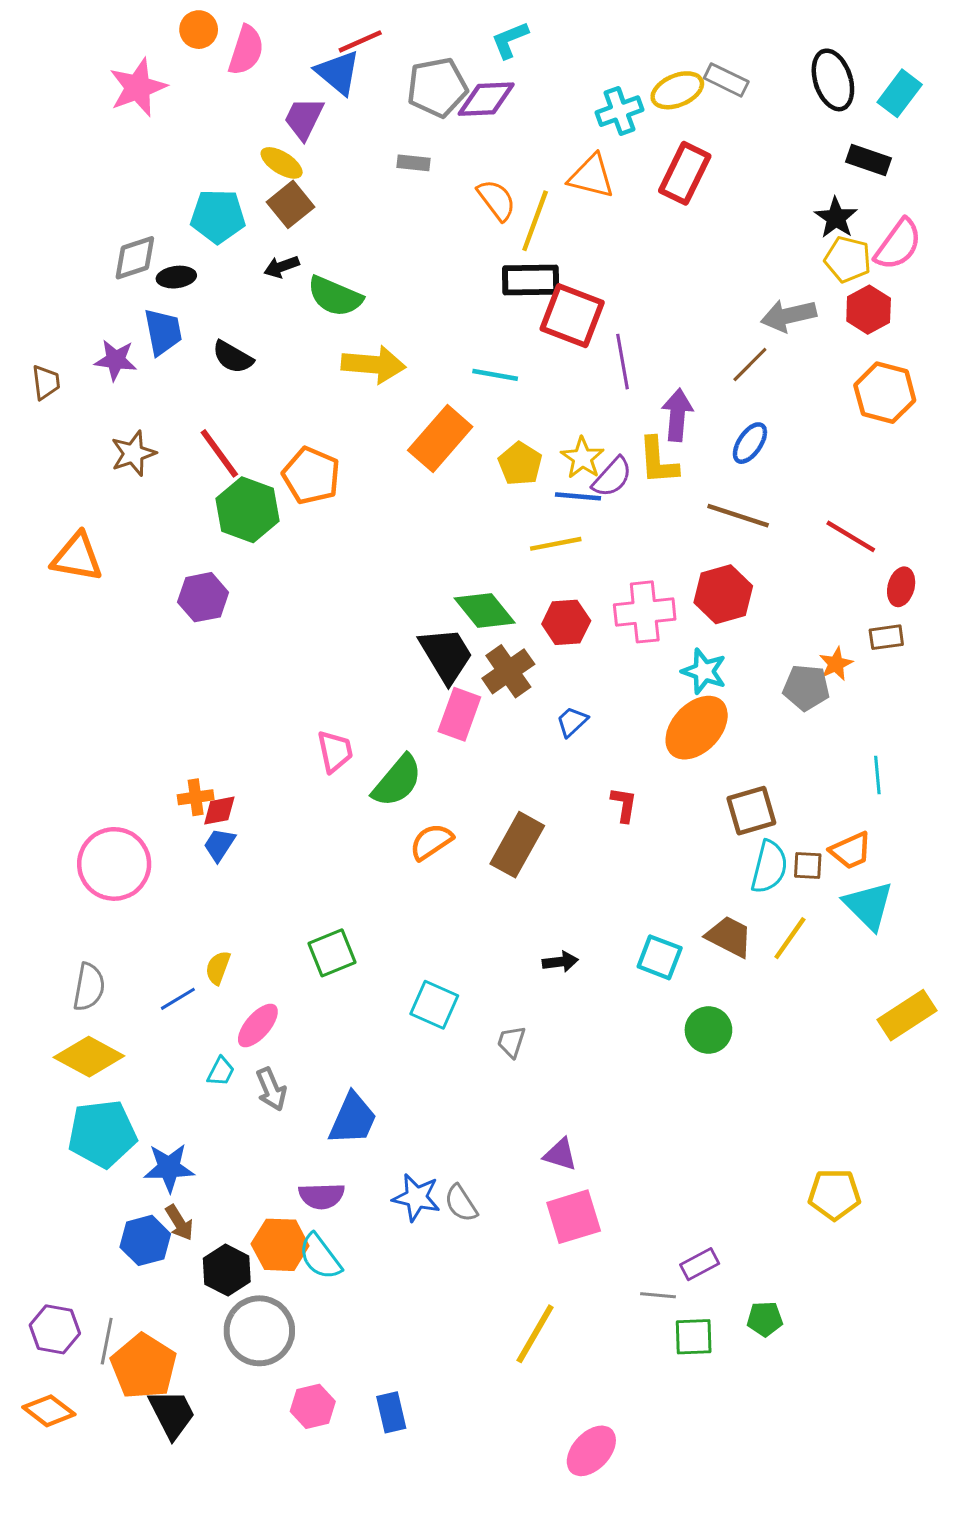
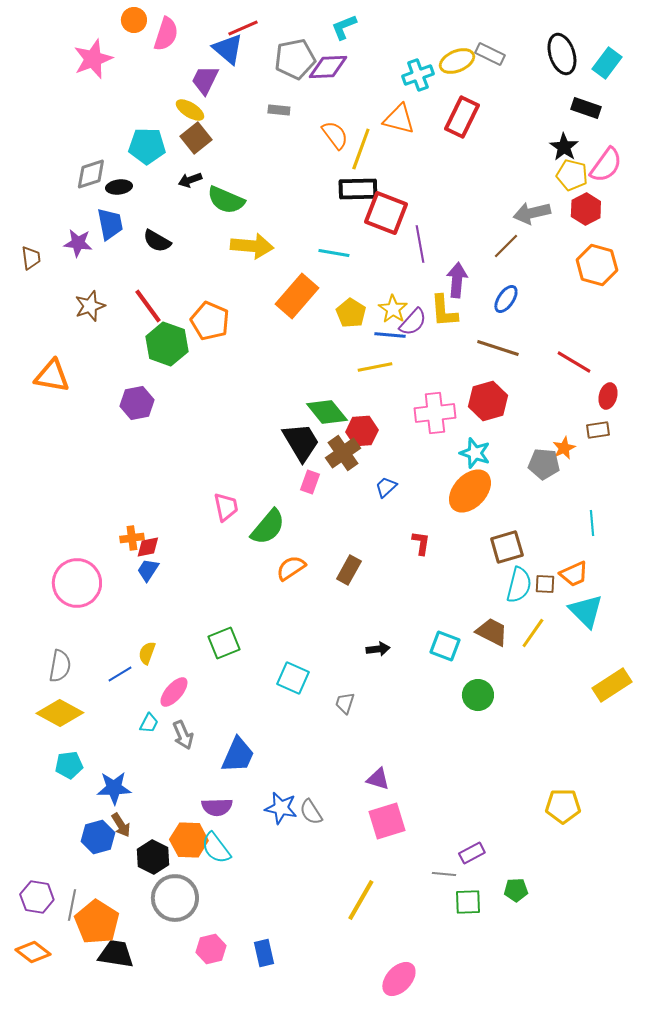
red hexagon: (566, 622) -> (362, 431), moved
pink rectangle: (459, 714) -> (310, 482), size x0.7
brown rectangle: (517, 845) -> (349, 570), size x0.7
cyan pentagon: (102, 1134) -> (69, 765), size x0.6
black trapezoid: (172, 1414) -> (116, 954), turned -54

